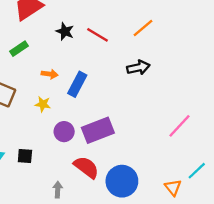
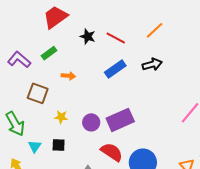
orange arrow: (50, 74) -> (68, 76), moved
blue rectangle: (77, 84) -> (115, 69), moved, turned 30
yellow star: (43, 104) -> (61, 117), moved

